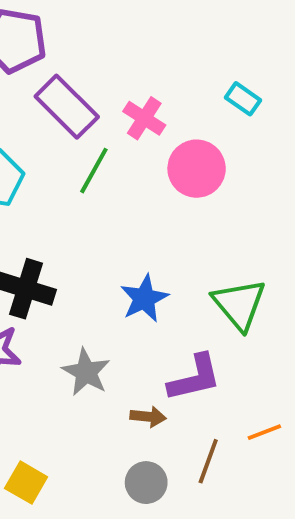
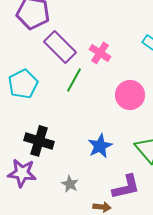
pink circle: (197, 169) -> (130, 95), moved
gray star: (86, 372) -> (70, 184), size x0.7

